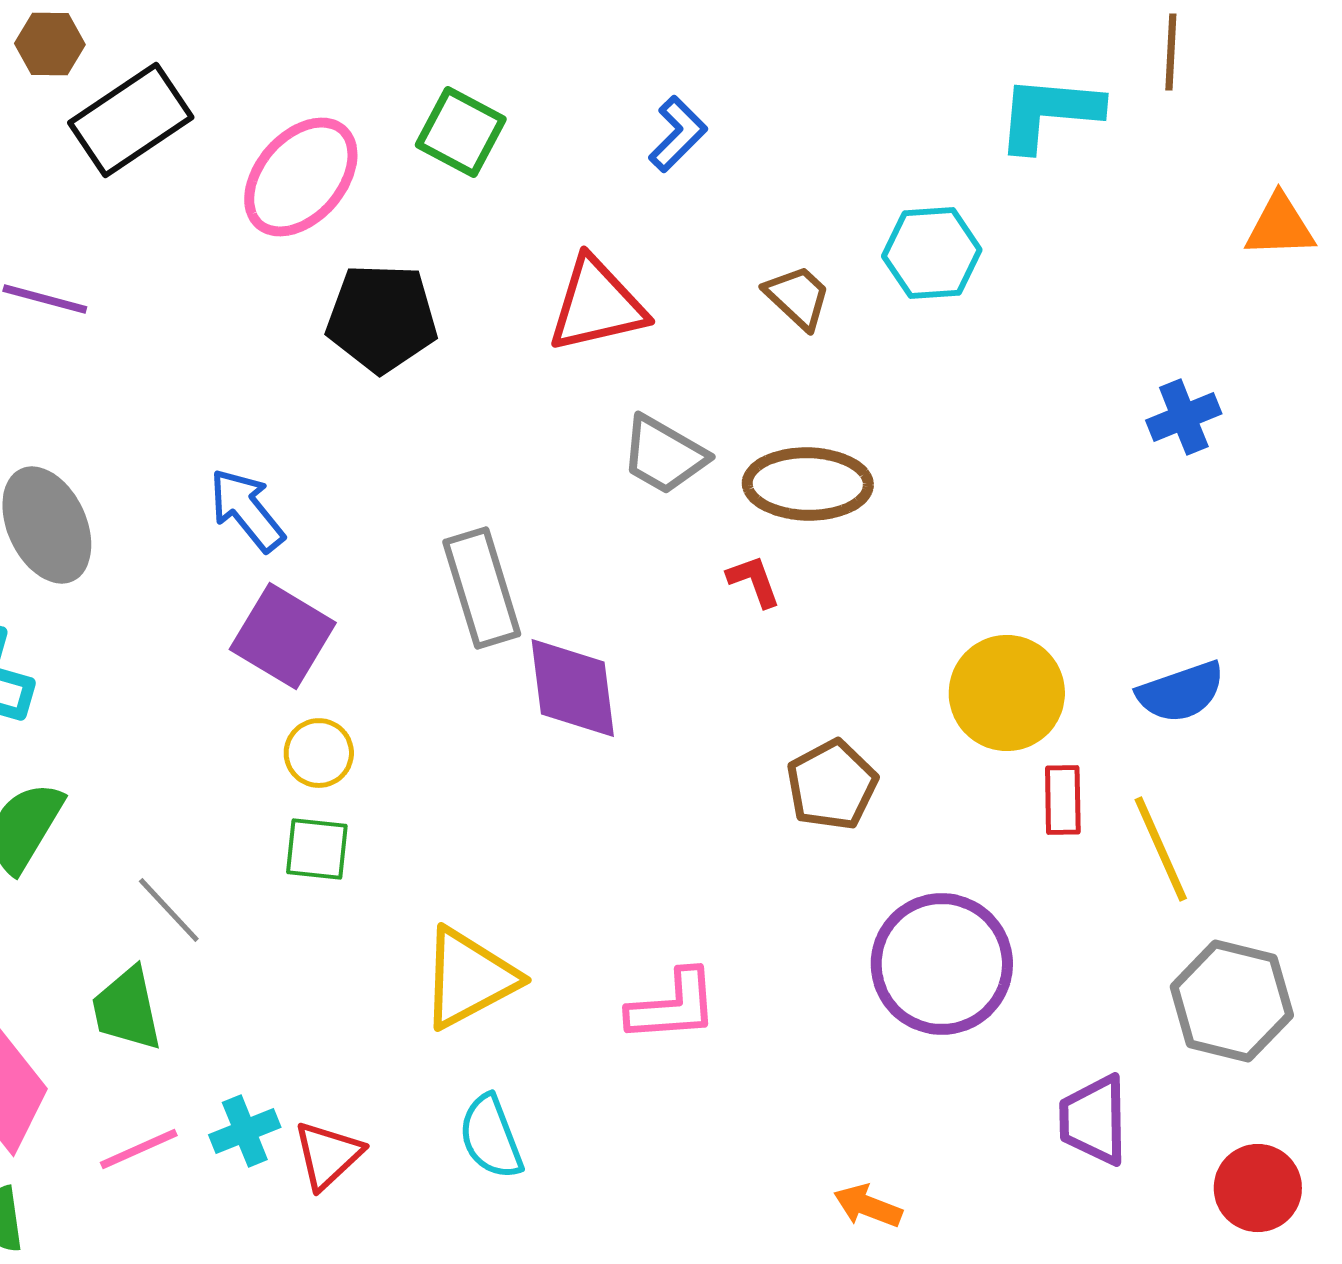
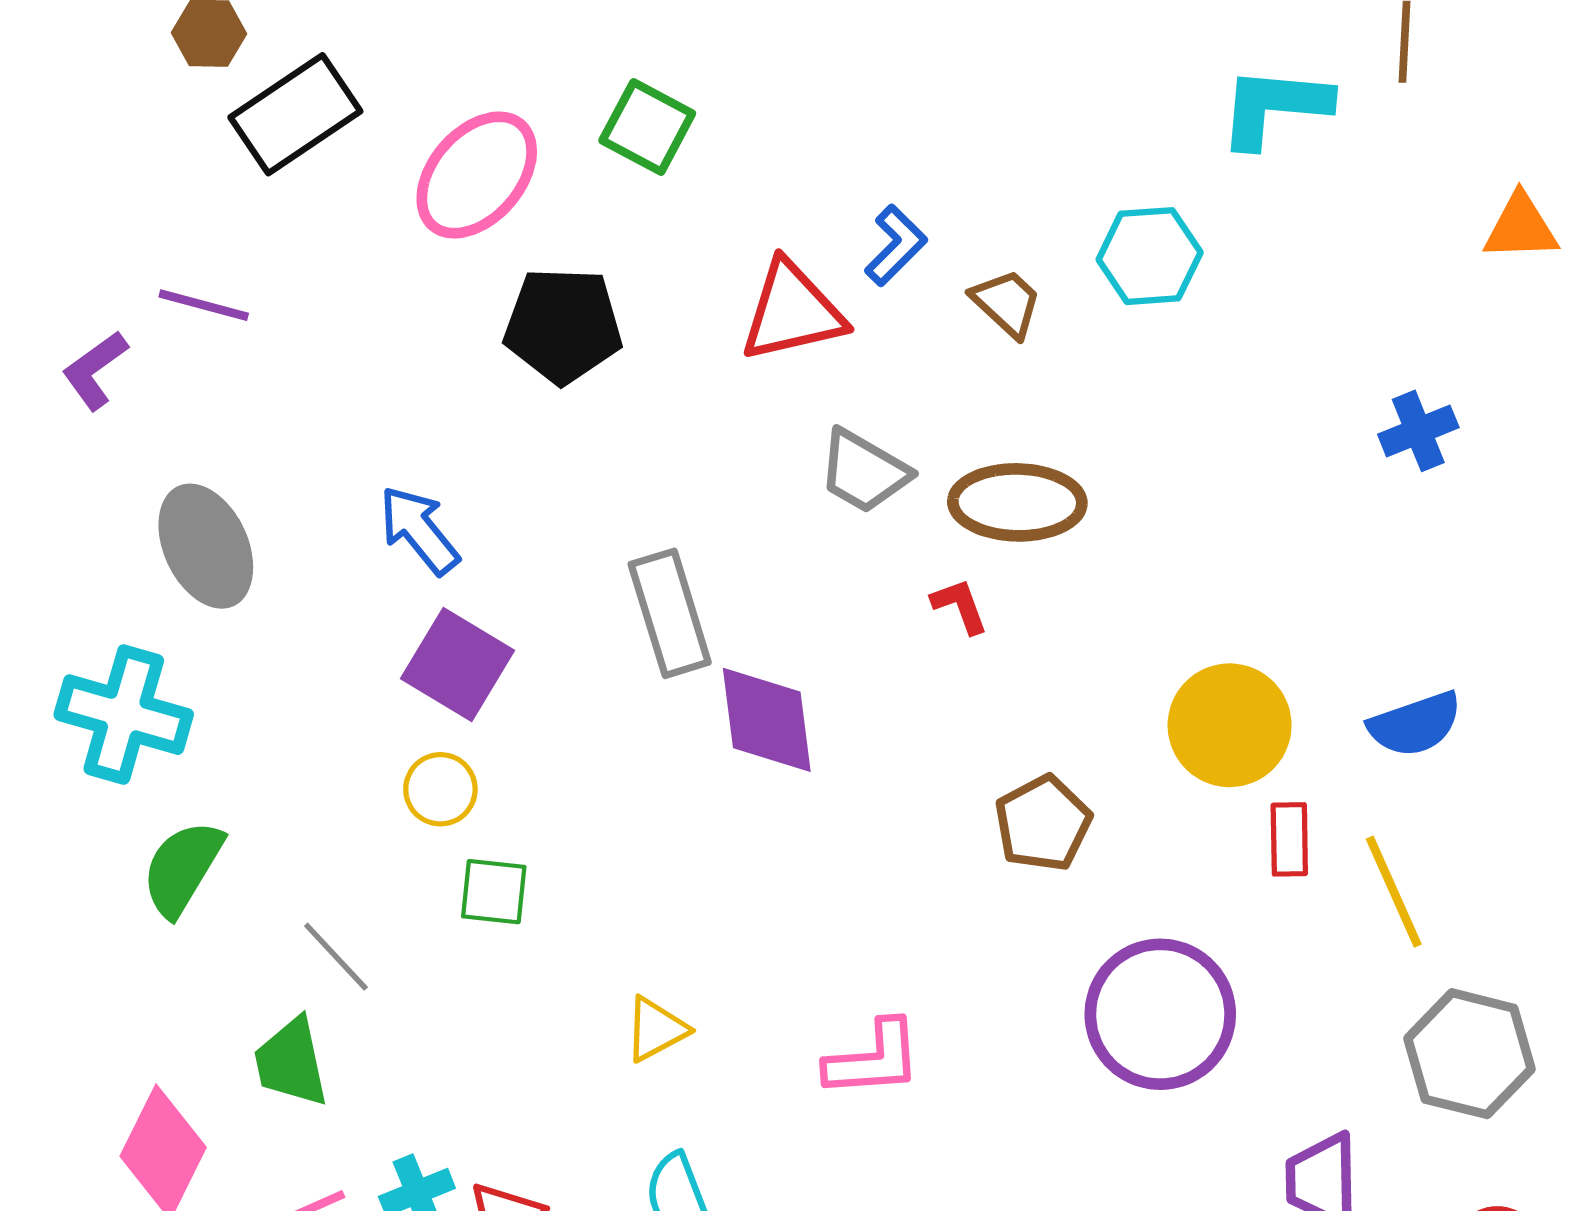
blue L-shape: (678, 134) -> (896, 245), moved
yellow circle: (319, 753) -> (440, 789), moved
yellow triangle: (469, 978) -> (656, 1029), size x0.6

